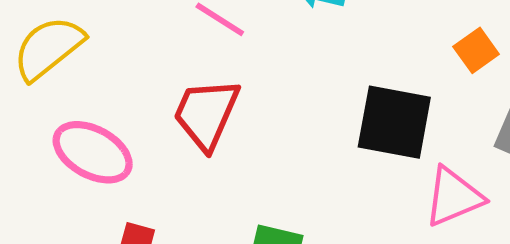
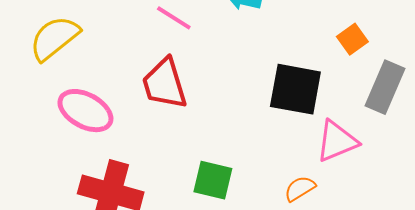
red trapezoid: (206, 114) -> (165, 84), turned -40

